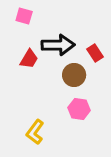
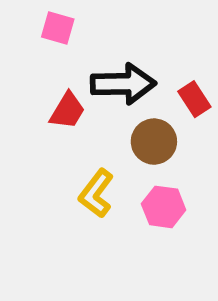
yellow L-shape: (35, 132) -> (96, 193), moved

